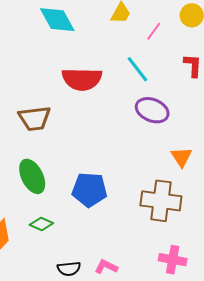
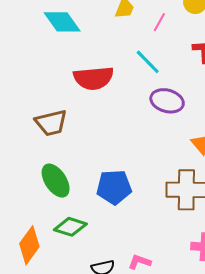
green diamond: (41, 224) -> (70, 227), size x1.4

